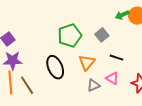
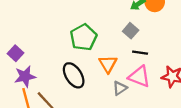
gray square: (102, 35) -> (131, 31), moved
pink triangle: (112, 78) -> (139, 77), size x1.5

